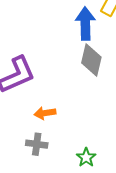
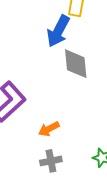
blue arrow: (85, 24) -> (58, 31), turned -132

